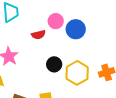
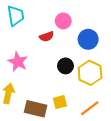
blue circle: (76, 29) -> (88, 39), moved

